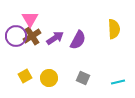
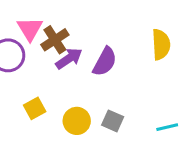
brown cross: (32, 36) -> (55, 40), moved
yellow square: (25, 76) -> (35, 108), moved
yellow circle: (49, 78) -> (77, 121), moved

